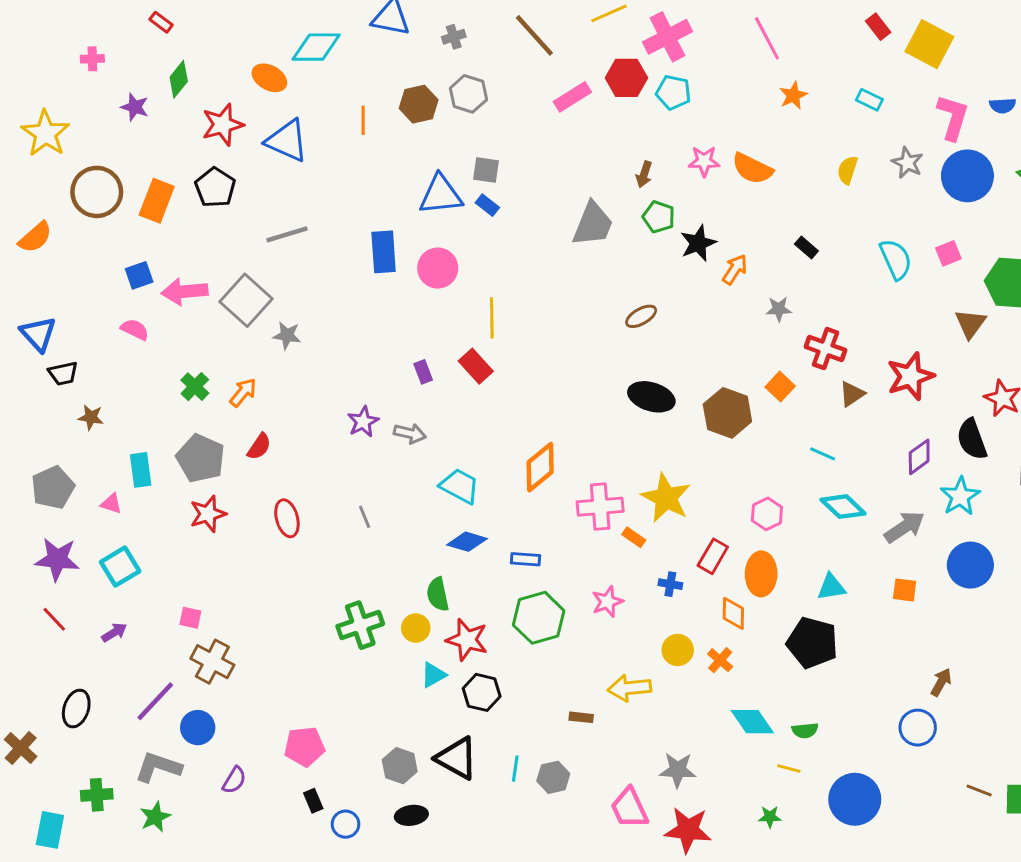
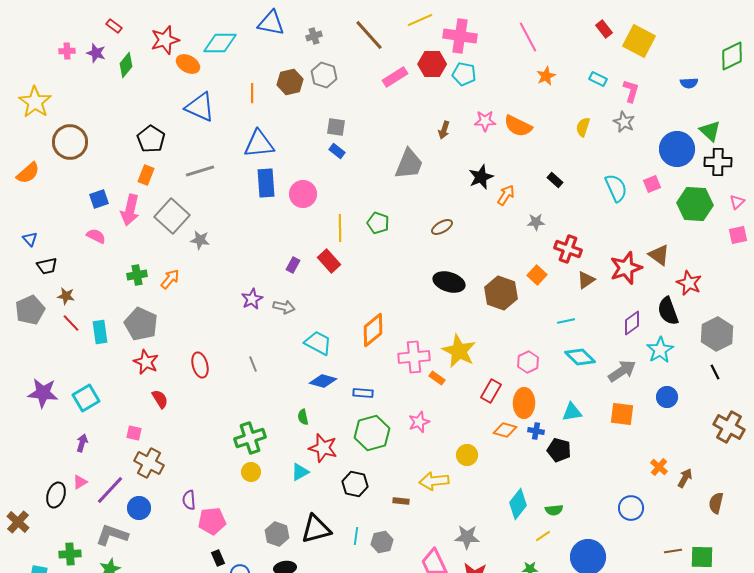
pink cross: (667, 37) -> (460, 36), turned 36
purple star: (135, 107) -> (96, 53), moved
pink L-shape: (953, 117) -> (631, 91), moved, size x0.7
red star: (223, 125) -> (165, 40), moved
blue circle: (967, 176) -> (677, 149), moved
blue triangle: (441, 195) -> (259, 144), moved
orange rectangle: (157, 201) -> (146, 175), moved, size x0.7
green pentagon: (659, 217) -> (378, 223), moved
pink arrow: (185, 291) -> (130, 210), turned -72
brown triangle: (970, 324) -> (659, 255), moved, turned -30
blue triangle: (38, 334) -> (30, 239), size x0.6
purple rectangle: (423, 372) -> (293, 265), turned 49
green cross: (195, 387) -> (137, 275), turned 36
red semicircle: (259, 447) -> (160, 399), moved, turned -66
cyan line: (823, 454) -> (566, 321), turned -36
gray pentagon: (53, 488) -> (30, 310), moved
pink triangle: (111, 504) -> (80, 482), moved, turned -49
red star: (208, 514) -> (146, 362), turned -30
blue circle: (970, 565) -> (667, 397), size x0.7
blue cross: (670, 584) -> (536, 431), moved
orange square: (905, 590) -> (622, 414), size x1.4
green semicircle: (438, 594) -> (303, 417), size x0.7
orange diamond: (733, 613) -> (505, 430), turned -75
red line: (54, 619) -> (71, 323), moved
yellow circle: (416, 628) -> (251, 472), moved
purple arrow: (114, 632) -> (82, 443), turned -42
black pentagon: (812, 643) -> (559, 450), size x0.7
orange cross: (720, 660) -> (659, 467), moved
brown arrow: (941, 682) -> (685, 478), moved
black hexagon: (482, 692) -> (355, 484), moved
cyan diamond: (752, 722) -> (518, 504), turned 72
black triangle: (457, 758) -> (316, 529), turned -44
yellow line: (789, 769) -> (543, 536), turned -49
purple semicircle: (234, 780) -> (189, 500), moved, turned 144
brown line: (979, 790) -> (673, 551), turned -30

